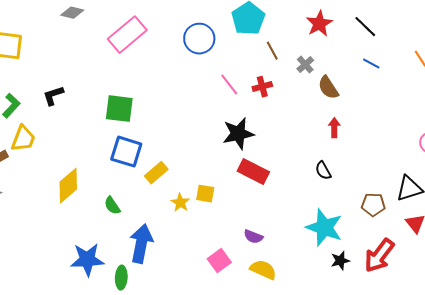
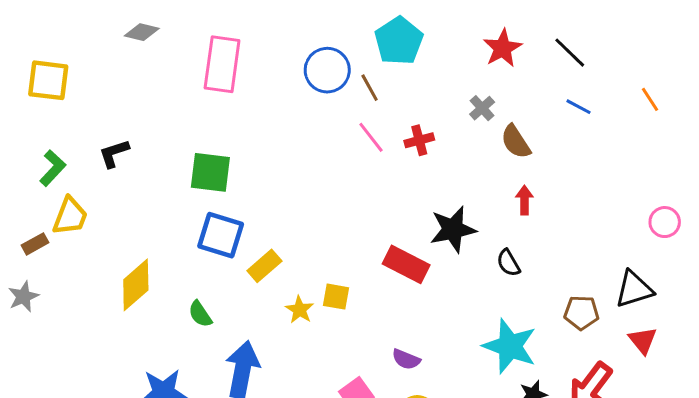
pink rectangle: (127, 35) -> (222, 64), turned -42
brown line: (272, 51) -> (370, 88), moved
black star: (238, 134) -> (453, 229), moved

